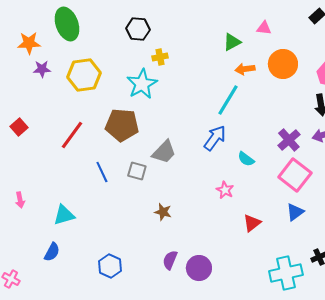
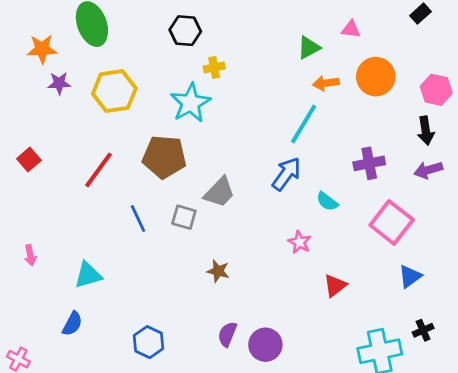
purple cross: (289, 140) -> (369, 163), moved, turned 30
blue triangle: (295, 212) -> (410, 276), moved

